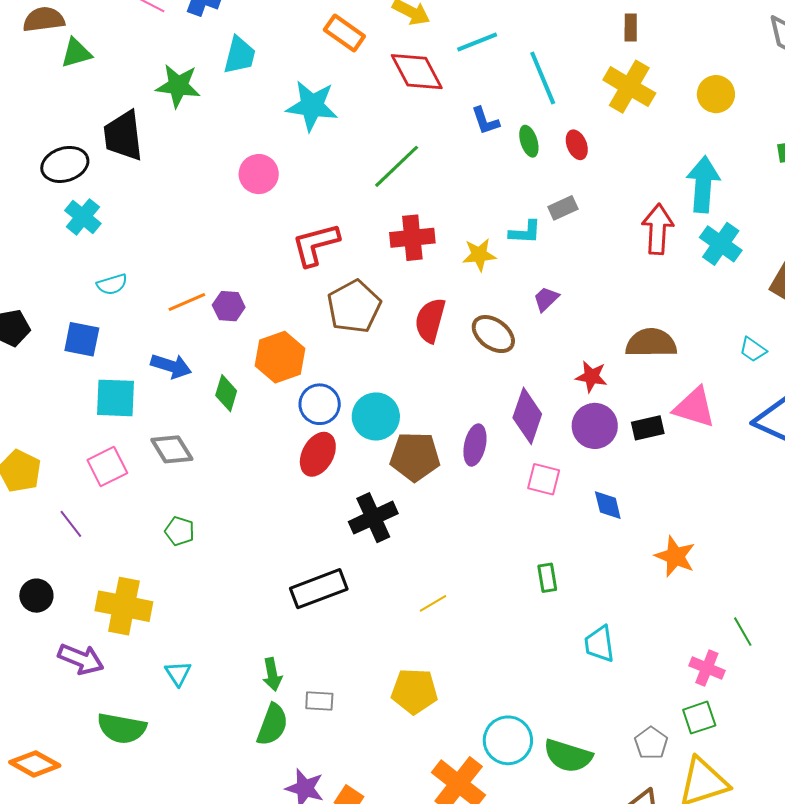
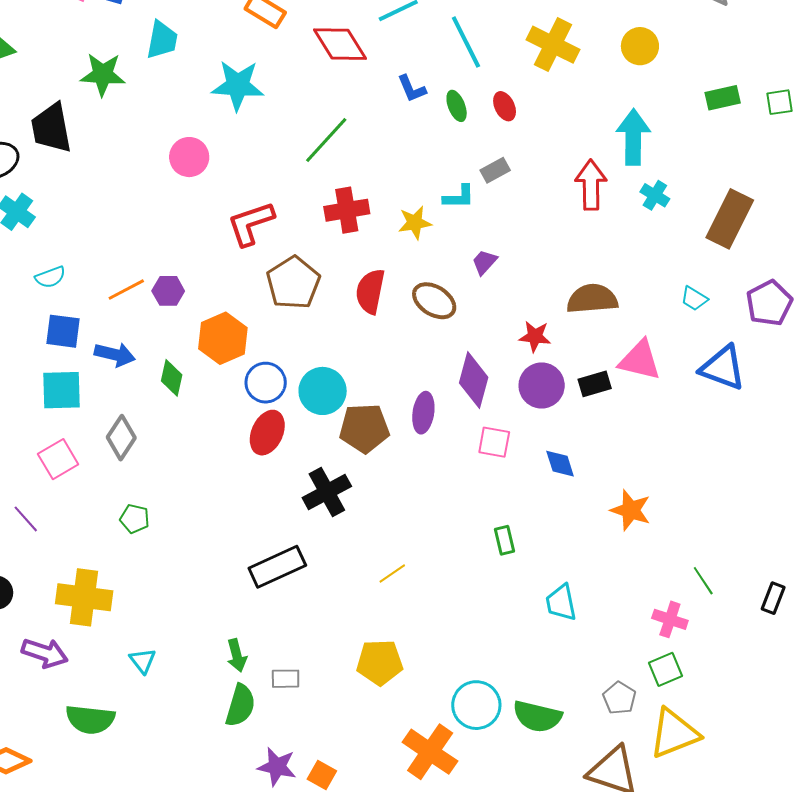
cyan cross: (721, 244) -> (655, 195), size x0.7
blue square: (82, 339) -> (63, 331), moved
gray diamond: (172, 449) -> (121, 438), turned 69

